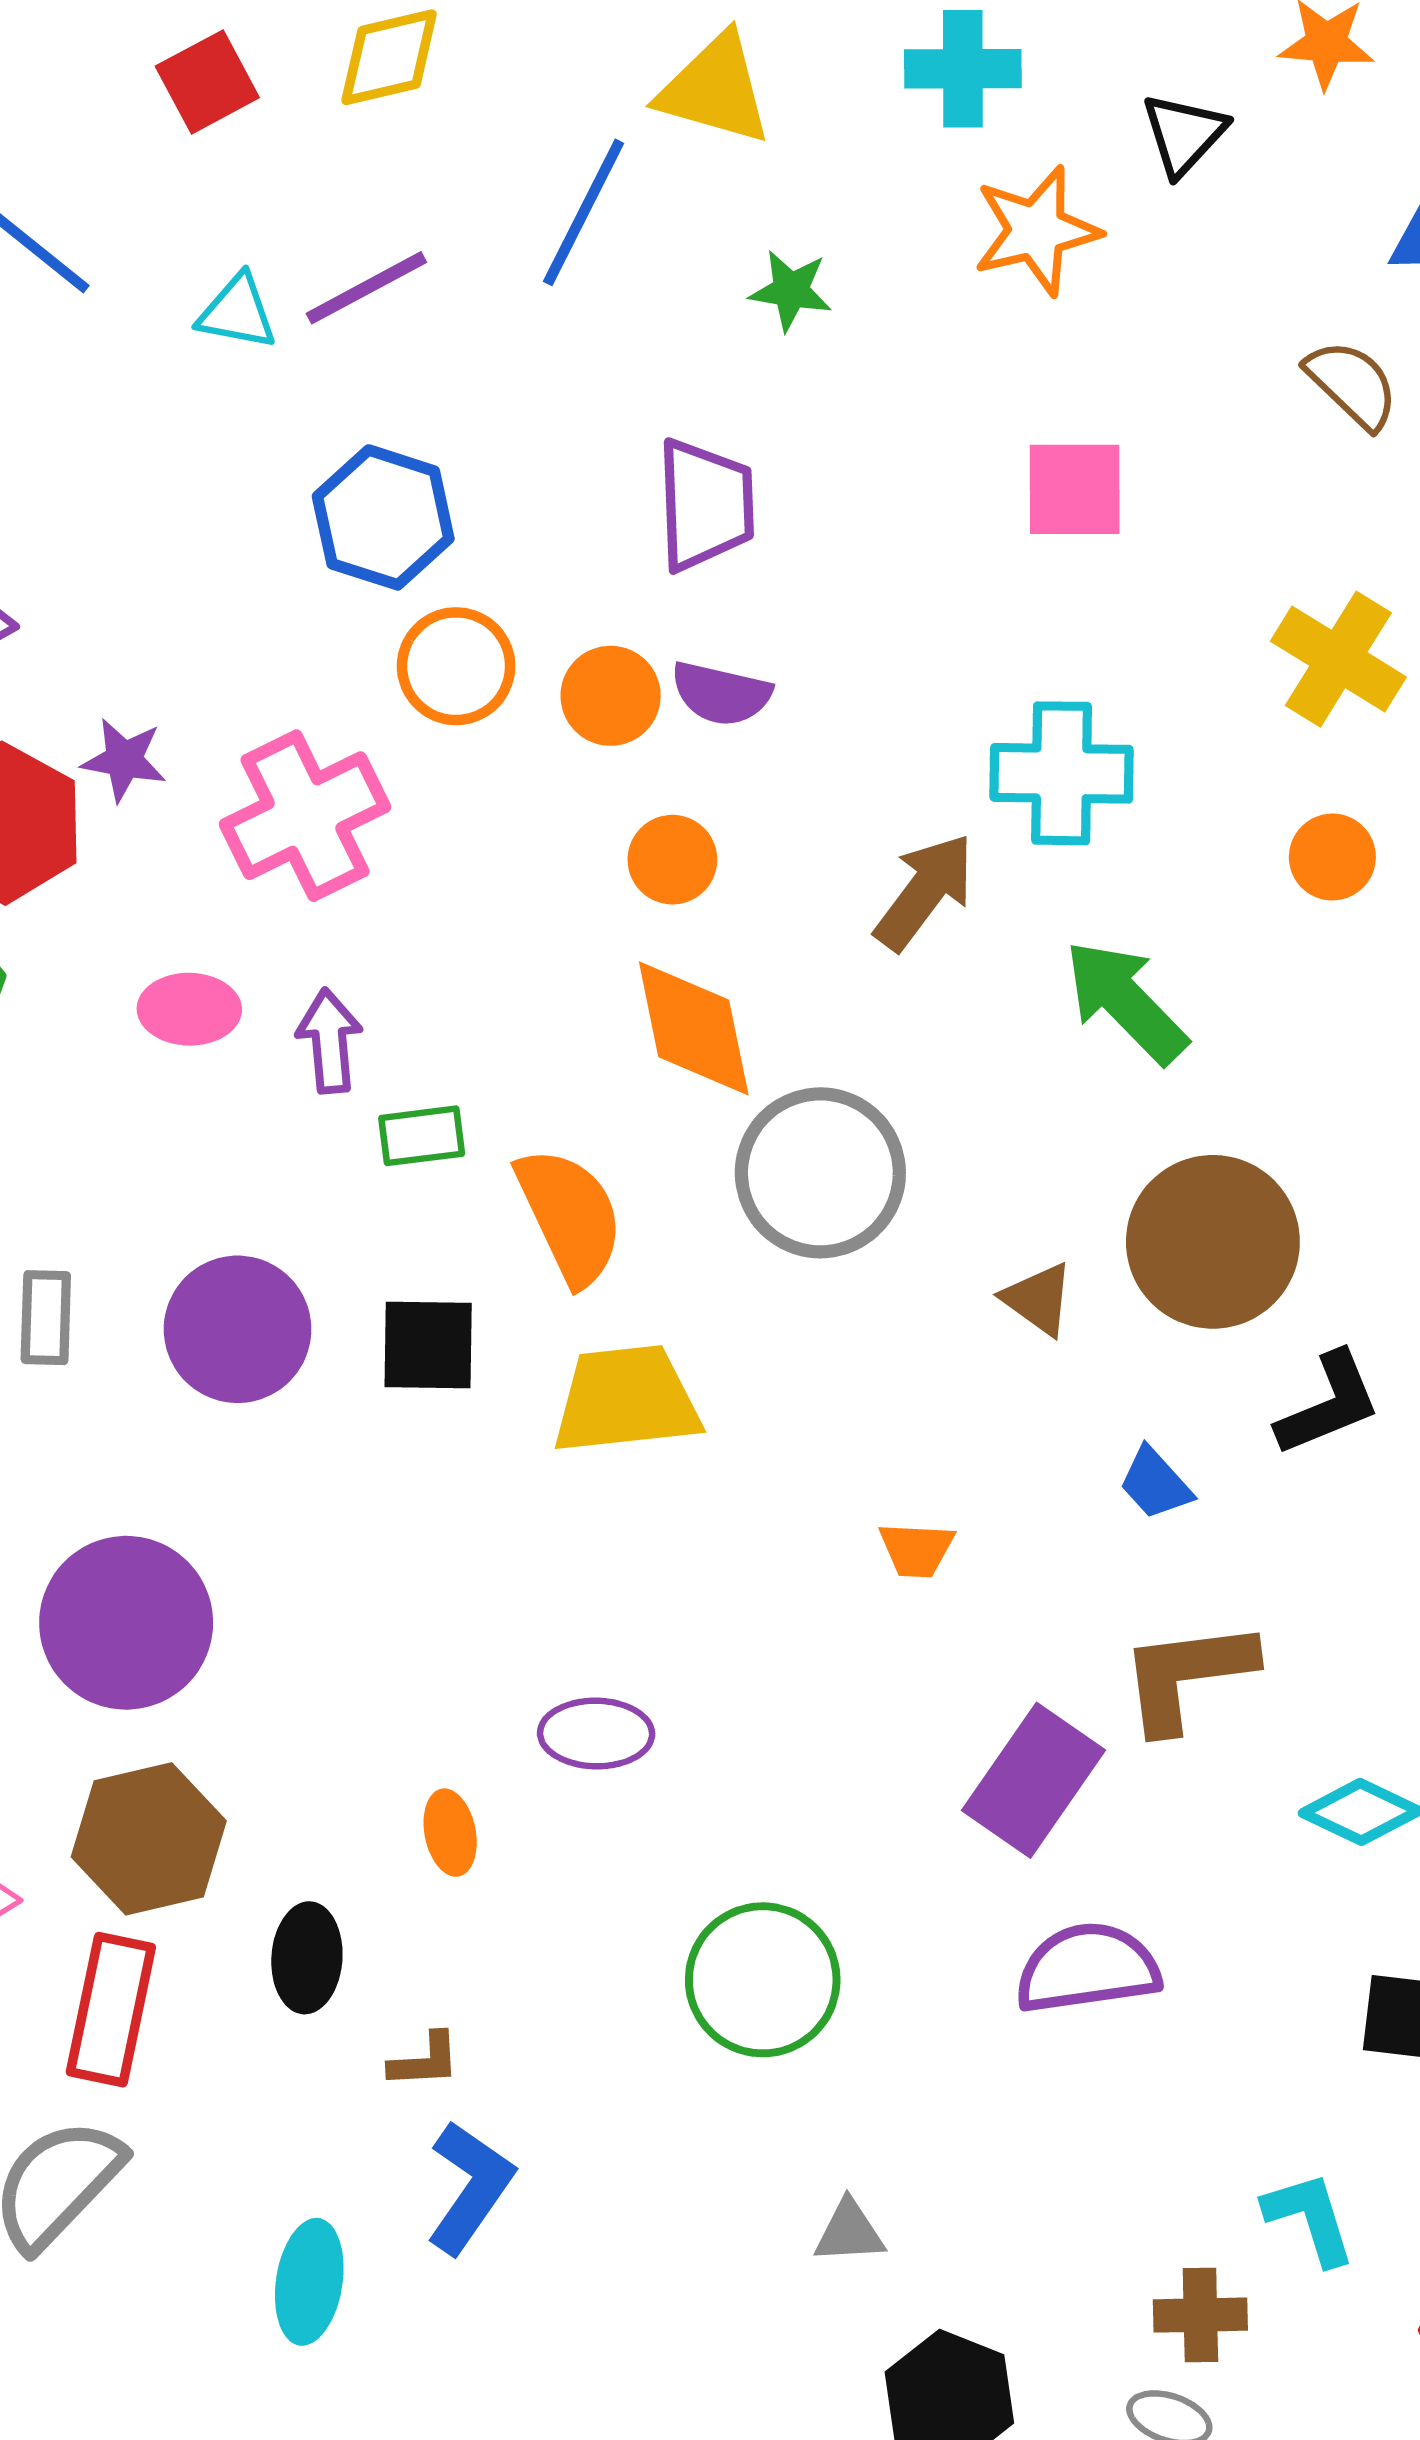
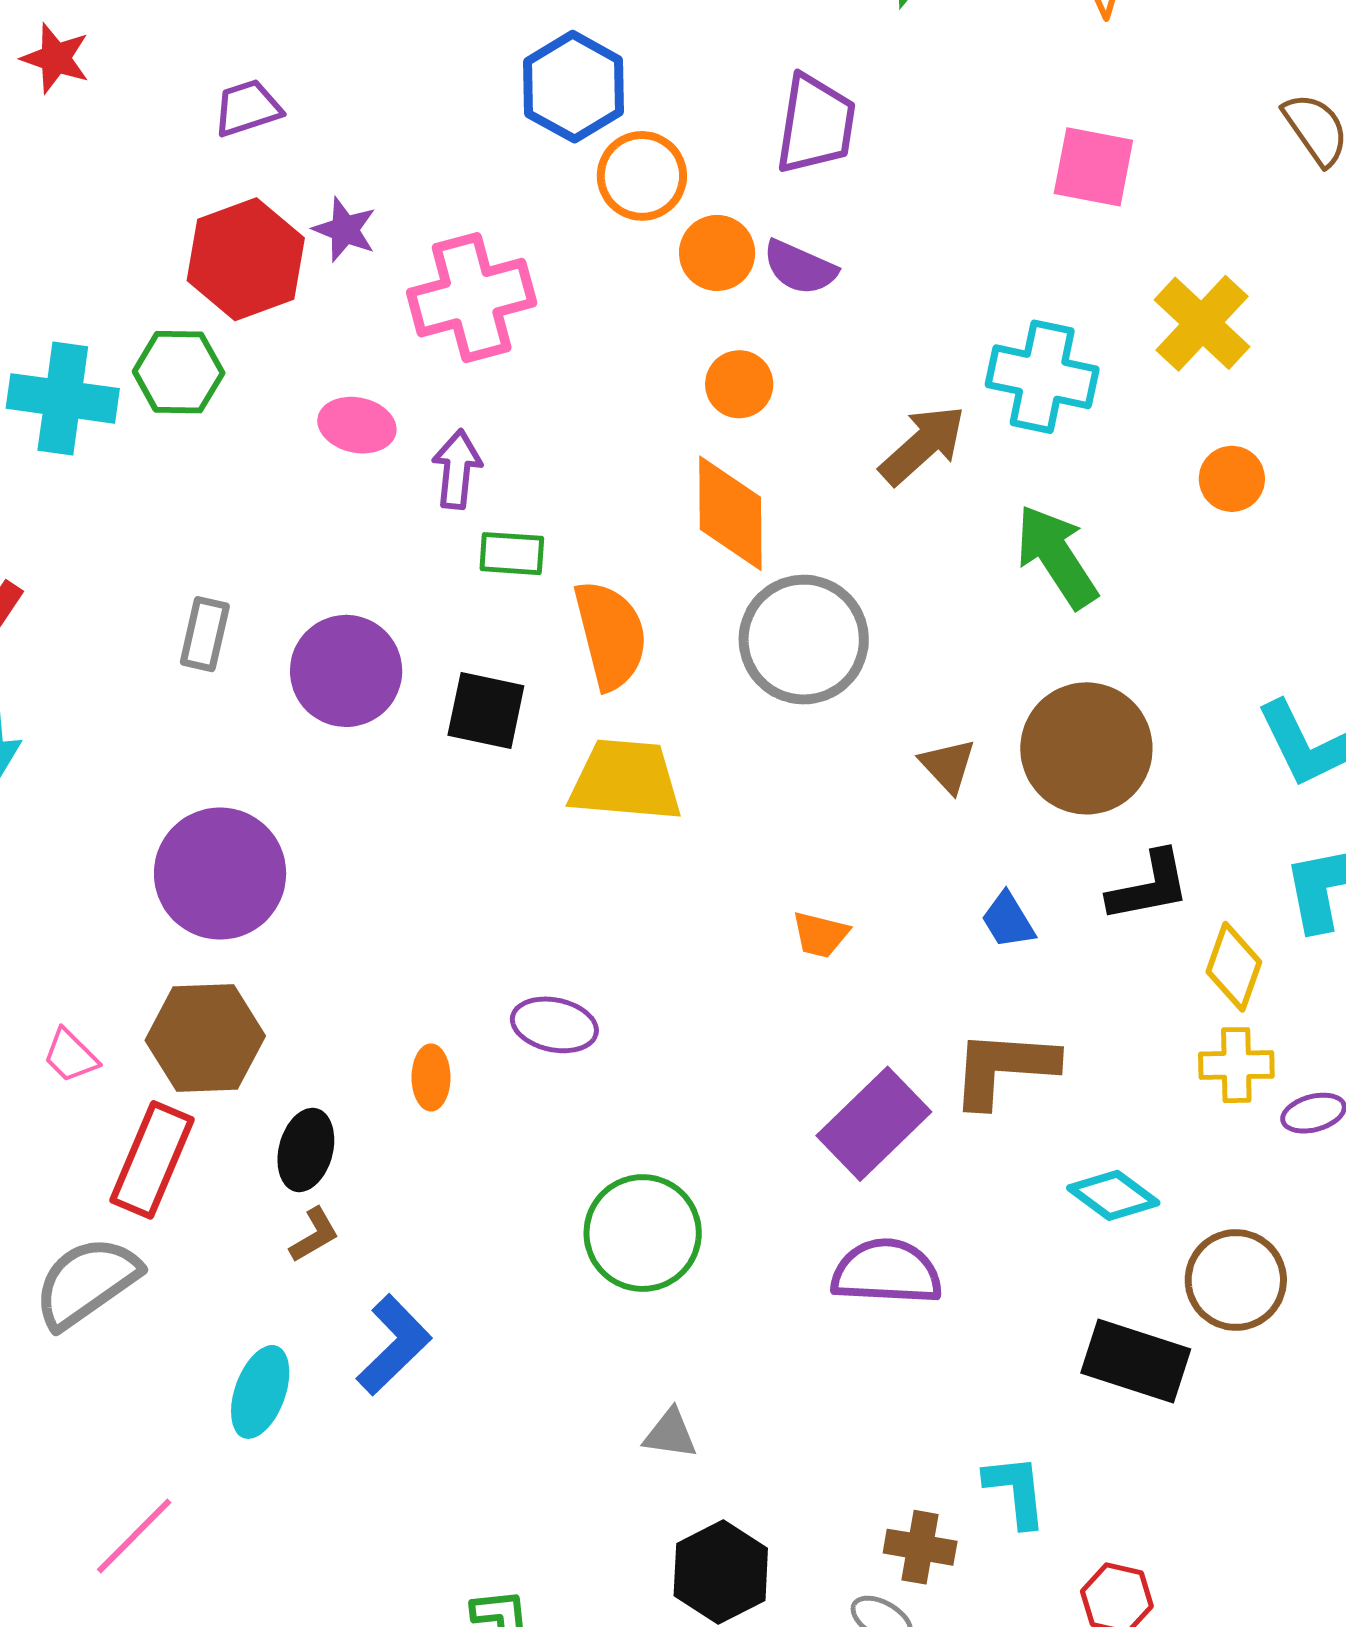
yellow cross: (1338, 659) -> (1202, 323), moved
orange circle: (456, 666) -> (642, 176), moved
brown L-shape: (425, 2061) -> (314, 1235), moved, turned -38

